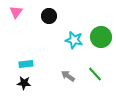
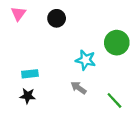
cyan star: (74, 40) -> (86, 60), moved
green line: (95, 74) -> (114, 100), moved

